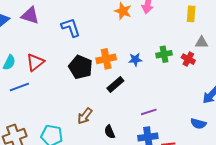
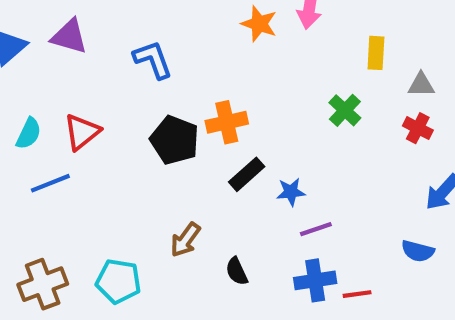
yellow rectangle: (191, 14) -> (376, 53), moved
green cross: (164, 54) -> (345, 110), turned -35
red cross: (188, 59) -> (418, 128), moved
blue star: (135, 60) -> (291, 192), moved

